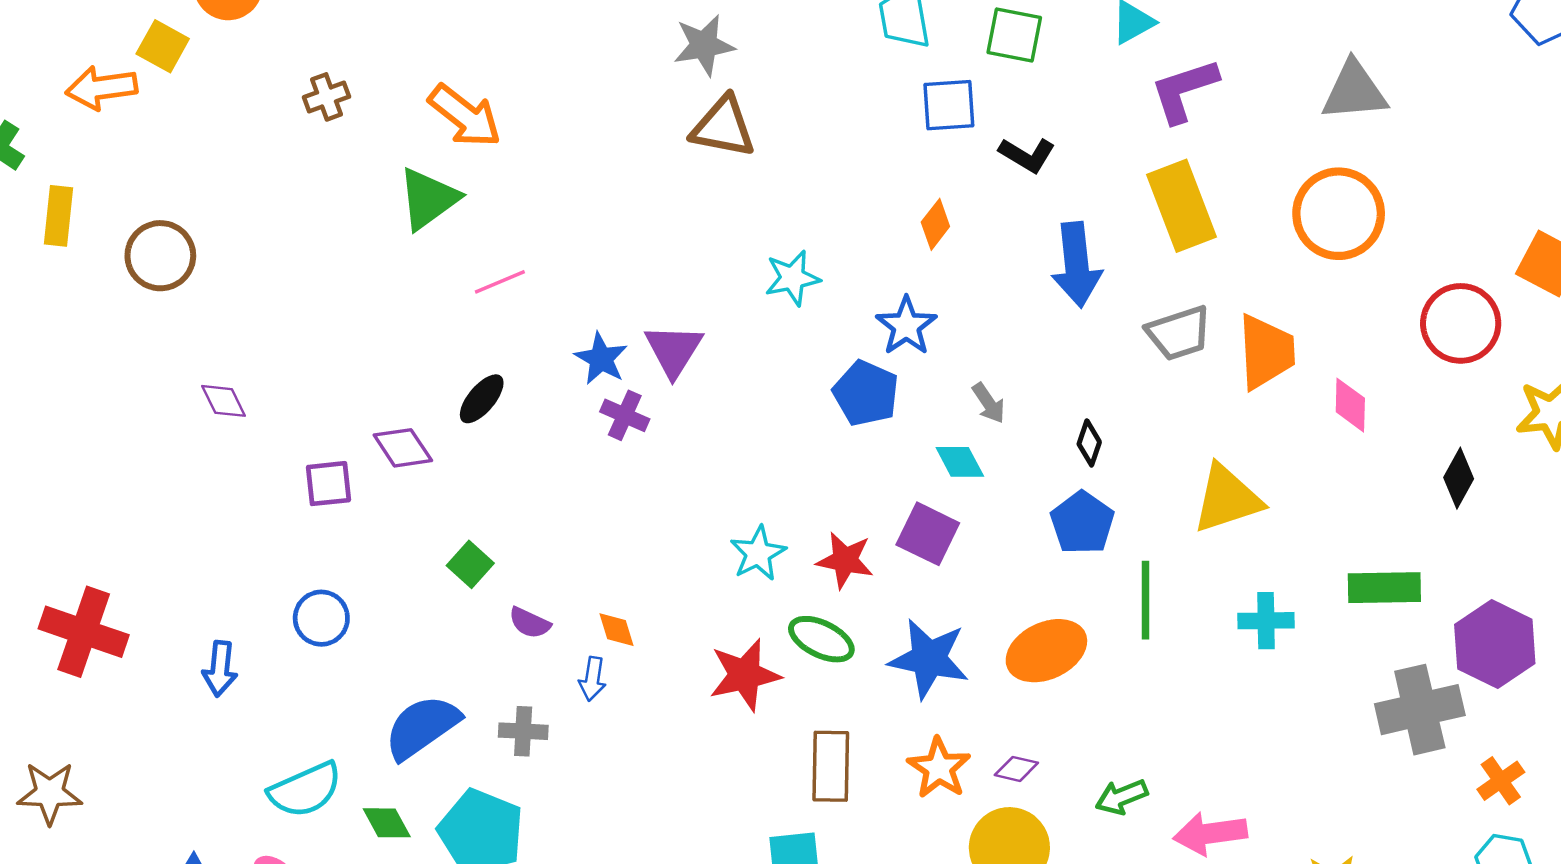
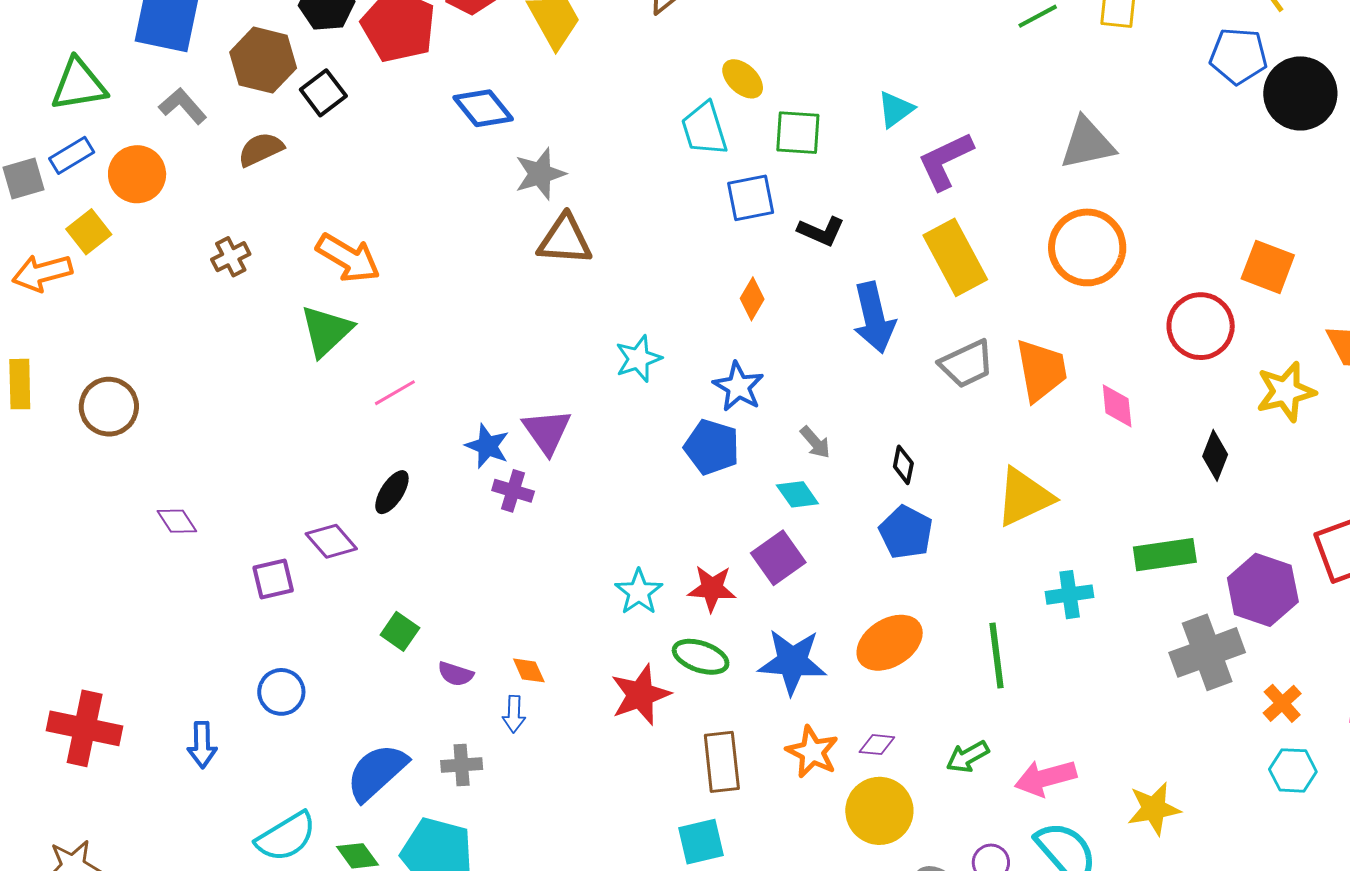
yellow square: (163, 46) -> (89, 232), turned 30
purple square: (928, 534) -> (778, 558), turned 36
green line: (1145, 600) -> (996, 656), moved

